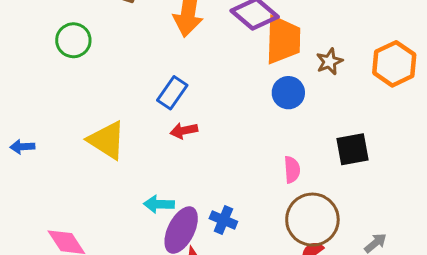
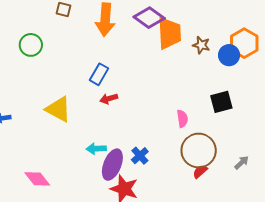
brown star: (329, 61) -> (201, 45), turned -30
blue circle: (288, 93) -> (229, 55), moved
blue cross: (223, 220) -> (140, 156), turned 30

